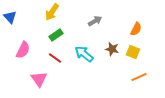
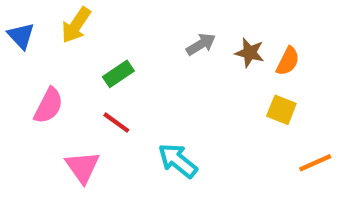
yellow arrow: (52, 12) -> (76, 25), moved
brown star: (112, 49) -> (250, 53), moved
cyan arrow: (84, 54) -> (178, 161), moved
orange line: (139, 77) -> (315, 163), moved

